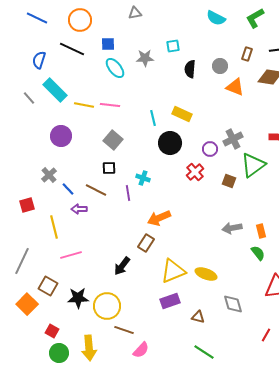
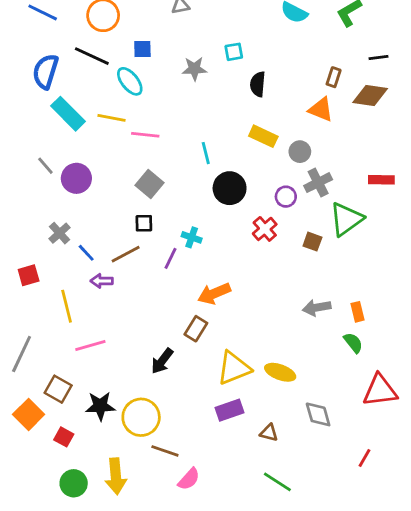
brown rectangle: (247, 54) -> (334, 77), moved
blue semicircle: (39, 60) -> (45, 72), size x1.4
gray circle: (220, 66) -> (300, 152), moved
cyan ellipse: (115, 68) -> (130, 81), moved
gray line: (29, 98) -> (45, 166), moved
yellow line: (84, 105) -> (112, 118), moved
yellow rectangle: (182, 114) -> (263, 136), moved
brown line: (96, 190) -> (126, 254), turned -55
purple line: (128, 193) -> (171, 258), turned 35
red square: (52, 331) -> (64, 437), moved

